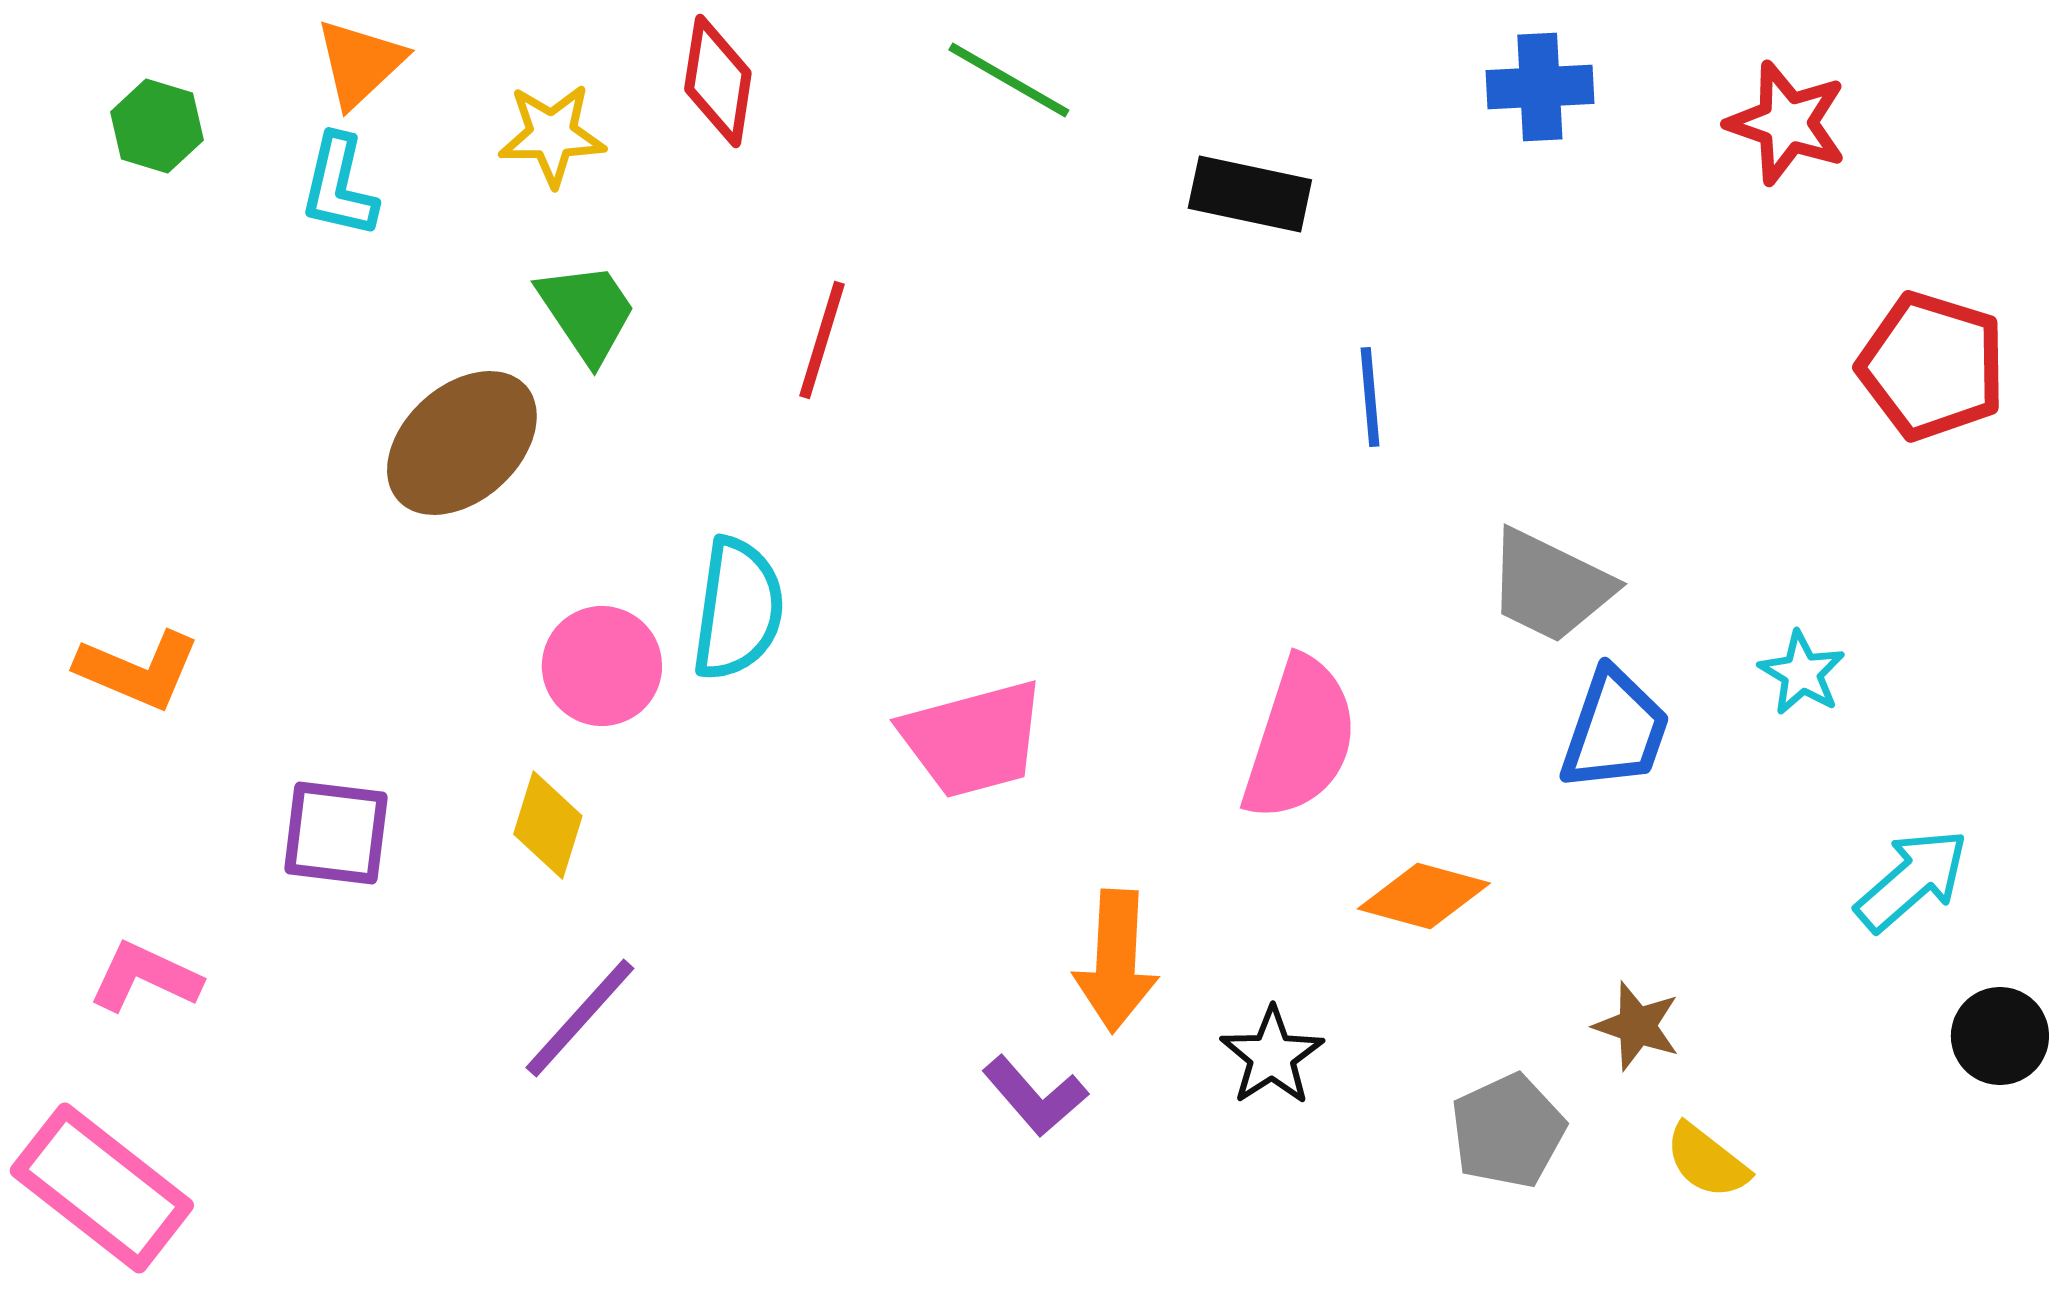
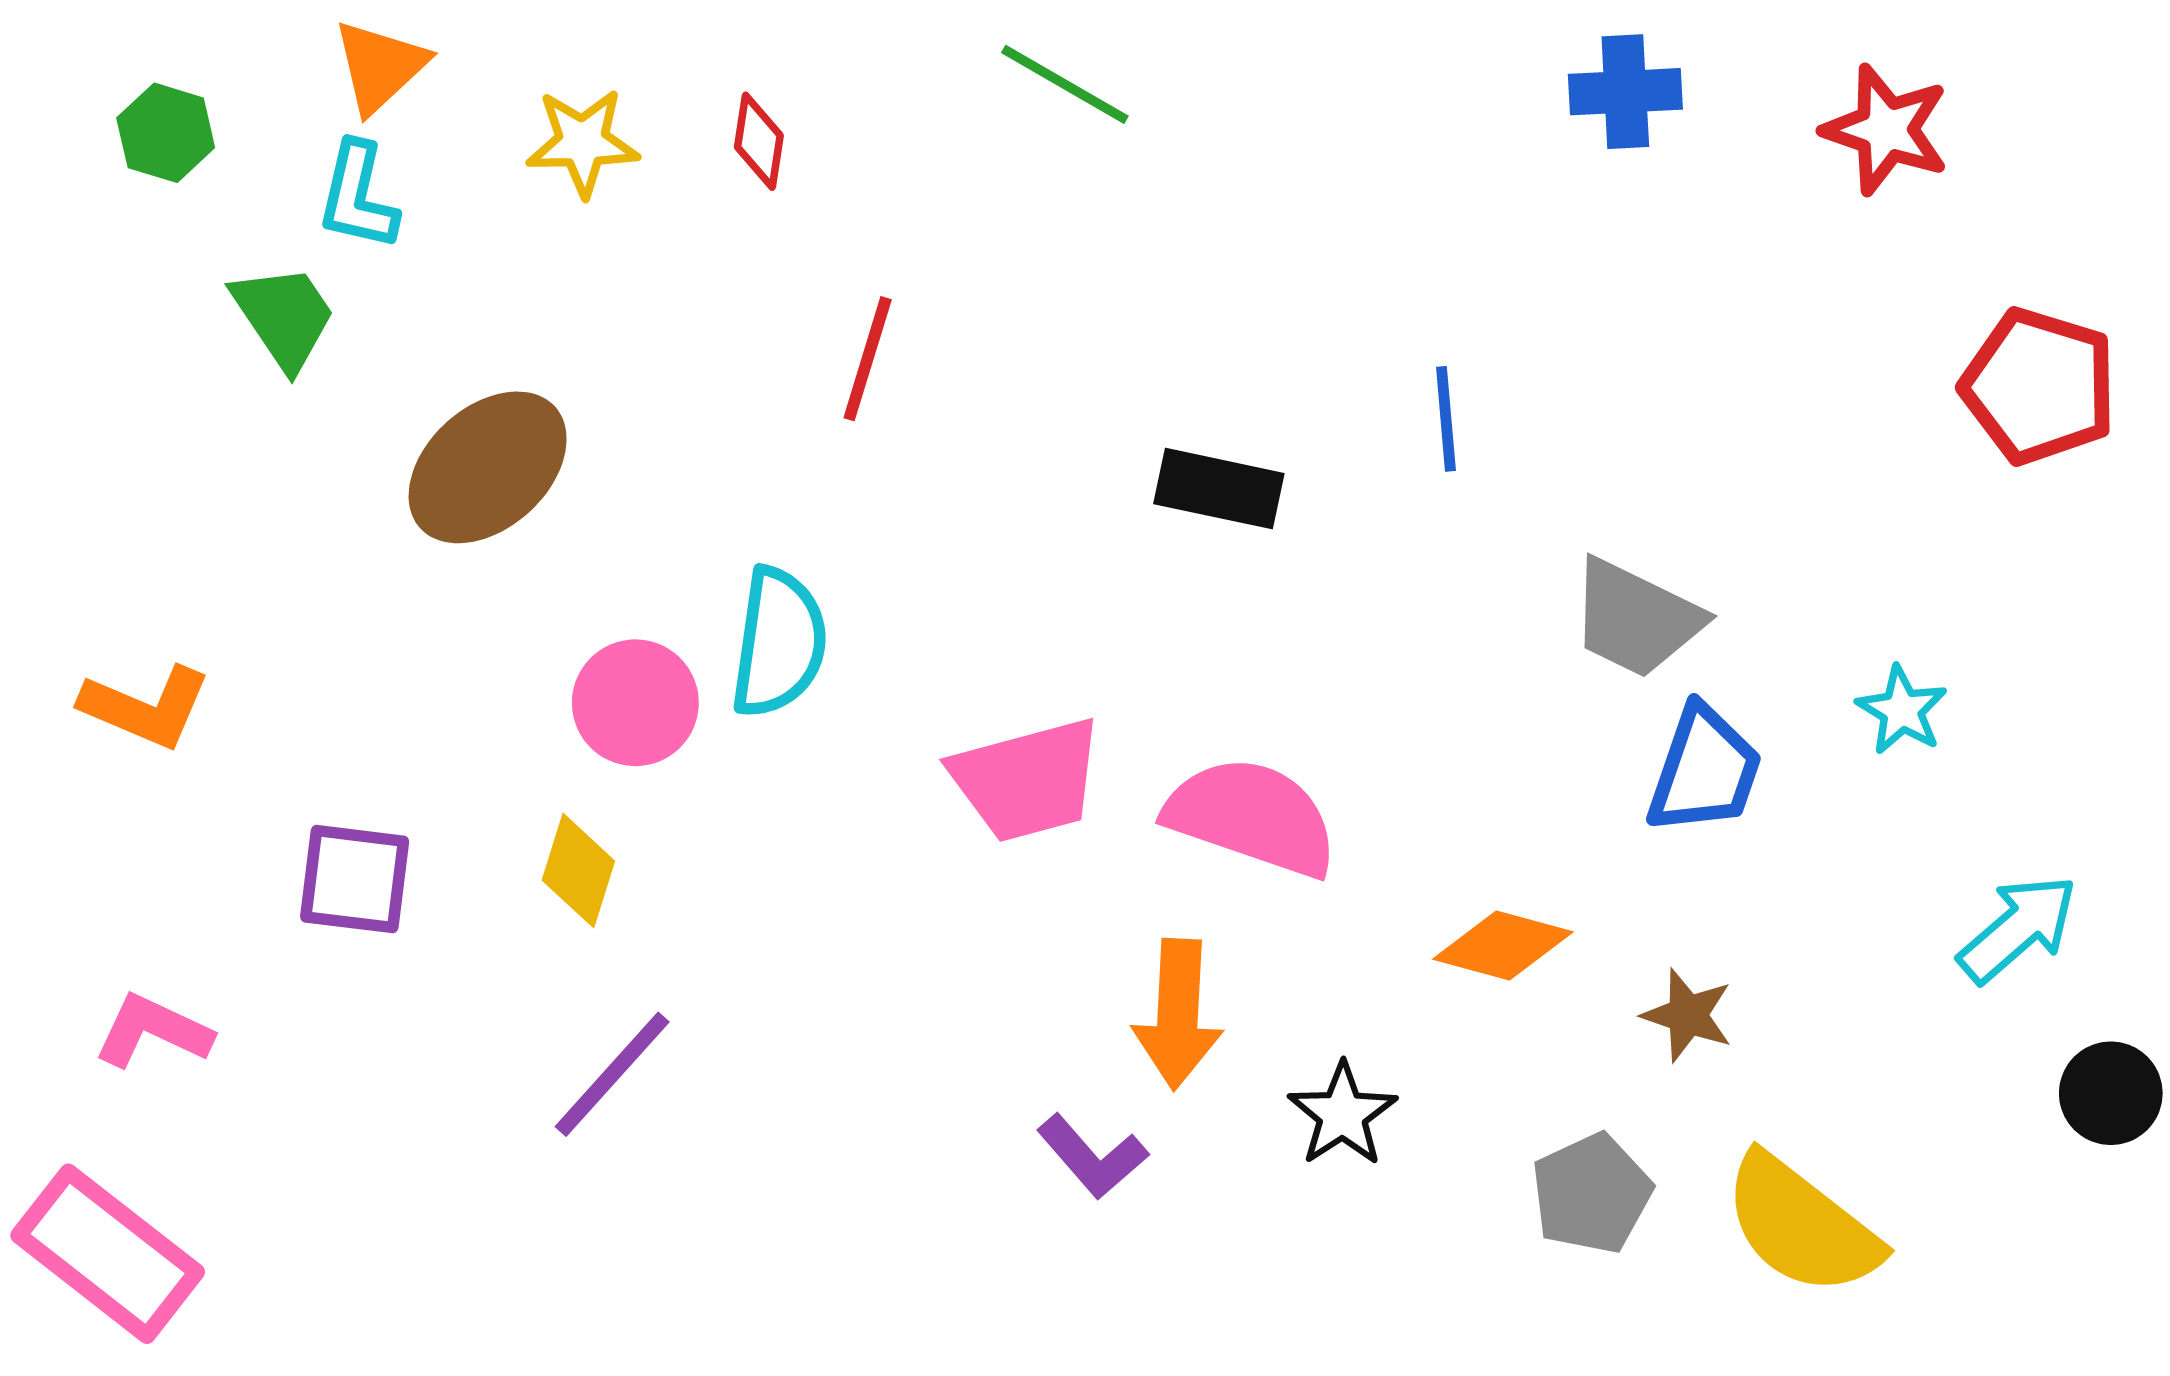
red diamond: (718, 81) -> (759, 141), moved, size x0.7
black rectangle: (1250, 194) -> (1219, 489), moved
green trapezoid: (587, 312) -> (284, 316), moved
pink semicircle: (1300, 739) -> (1252, 817), moved, turned -89
brown star: (1637, 1026) -> (1688, 1015), moved
yellow semicircle: (1707, 1161) -> (1802, 1225), size x1.8

